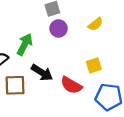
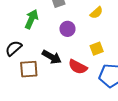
purple circle: (59, 28) -> (67, 29), moved
green arrow: (25, 44) -> (31, 19), moved

